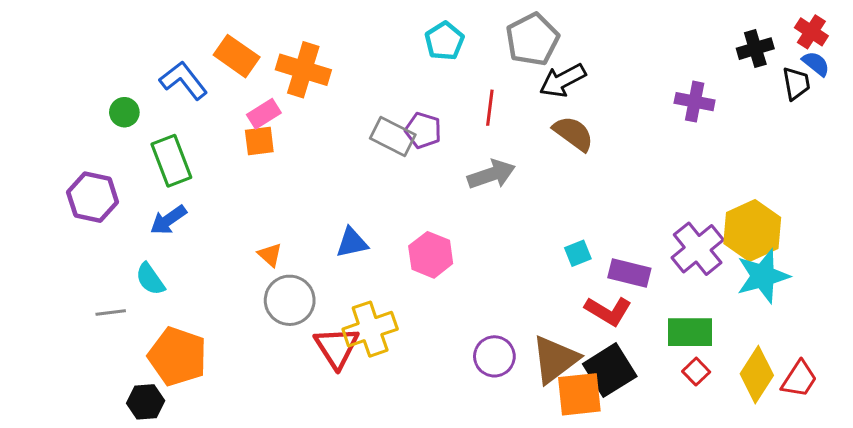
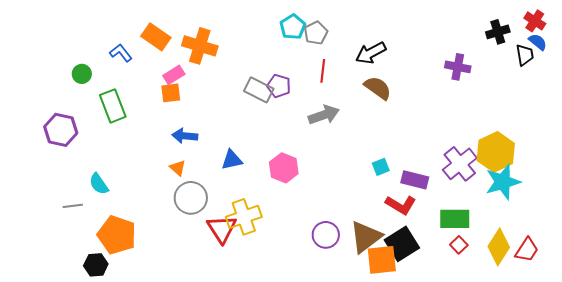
gray pentagon: (532, 39) -> (316, 33), moved, size x0.7
blue L-shape: (184, 80) -> (121, 53), size x0.7
blue arrow: (168, 220) -> (185, 136), moved, turned 40

